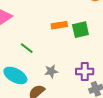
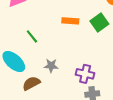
green square: (80, 30) -> (99, 22), moved, turned -36

